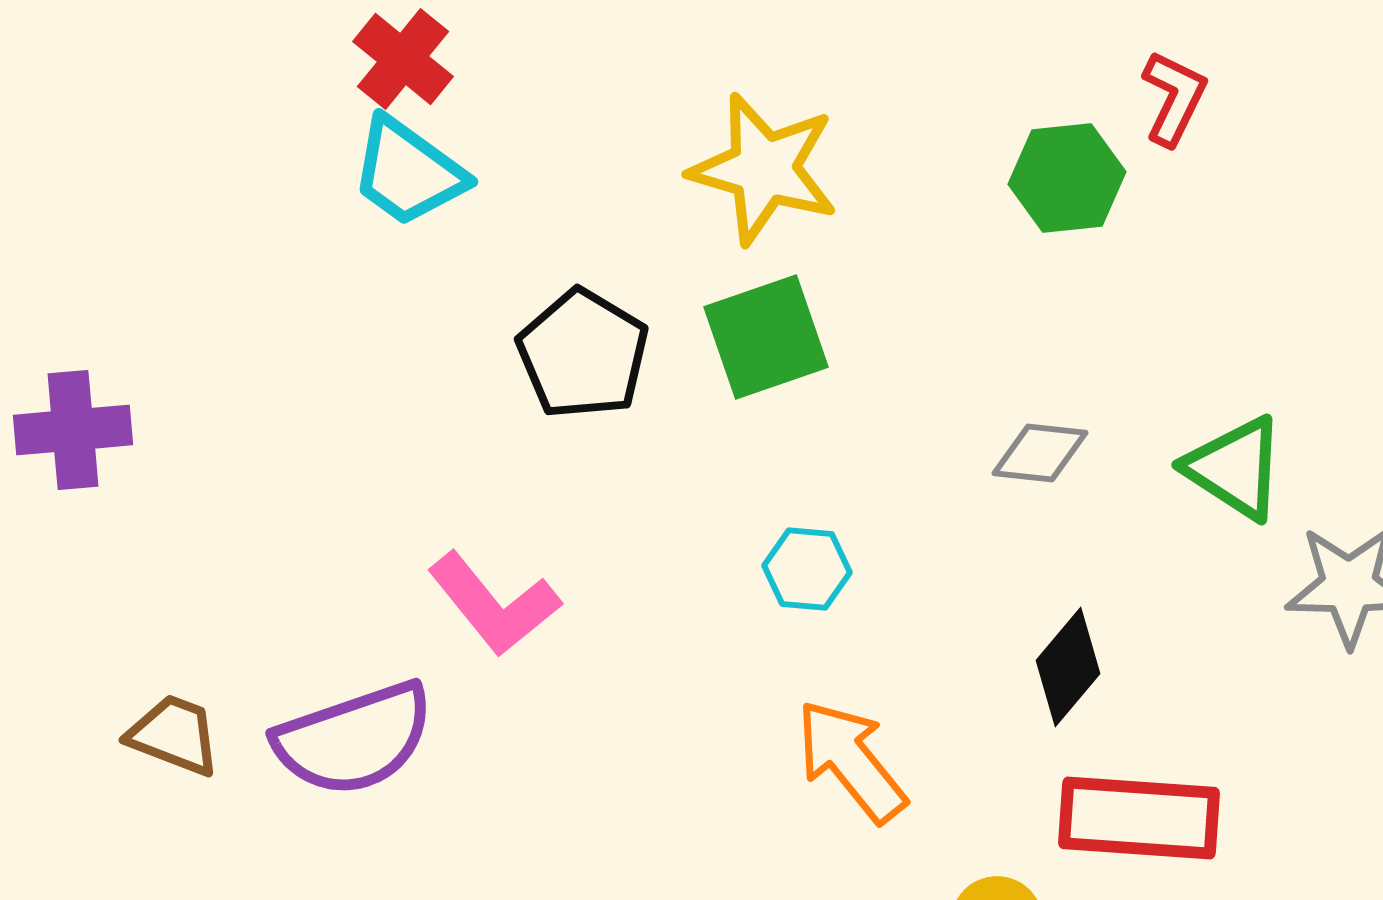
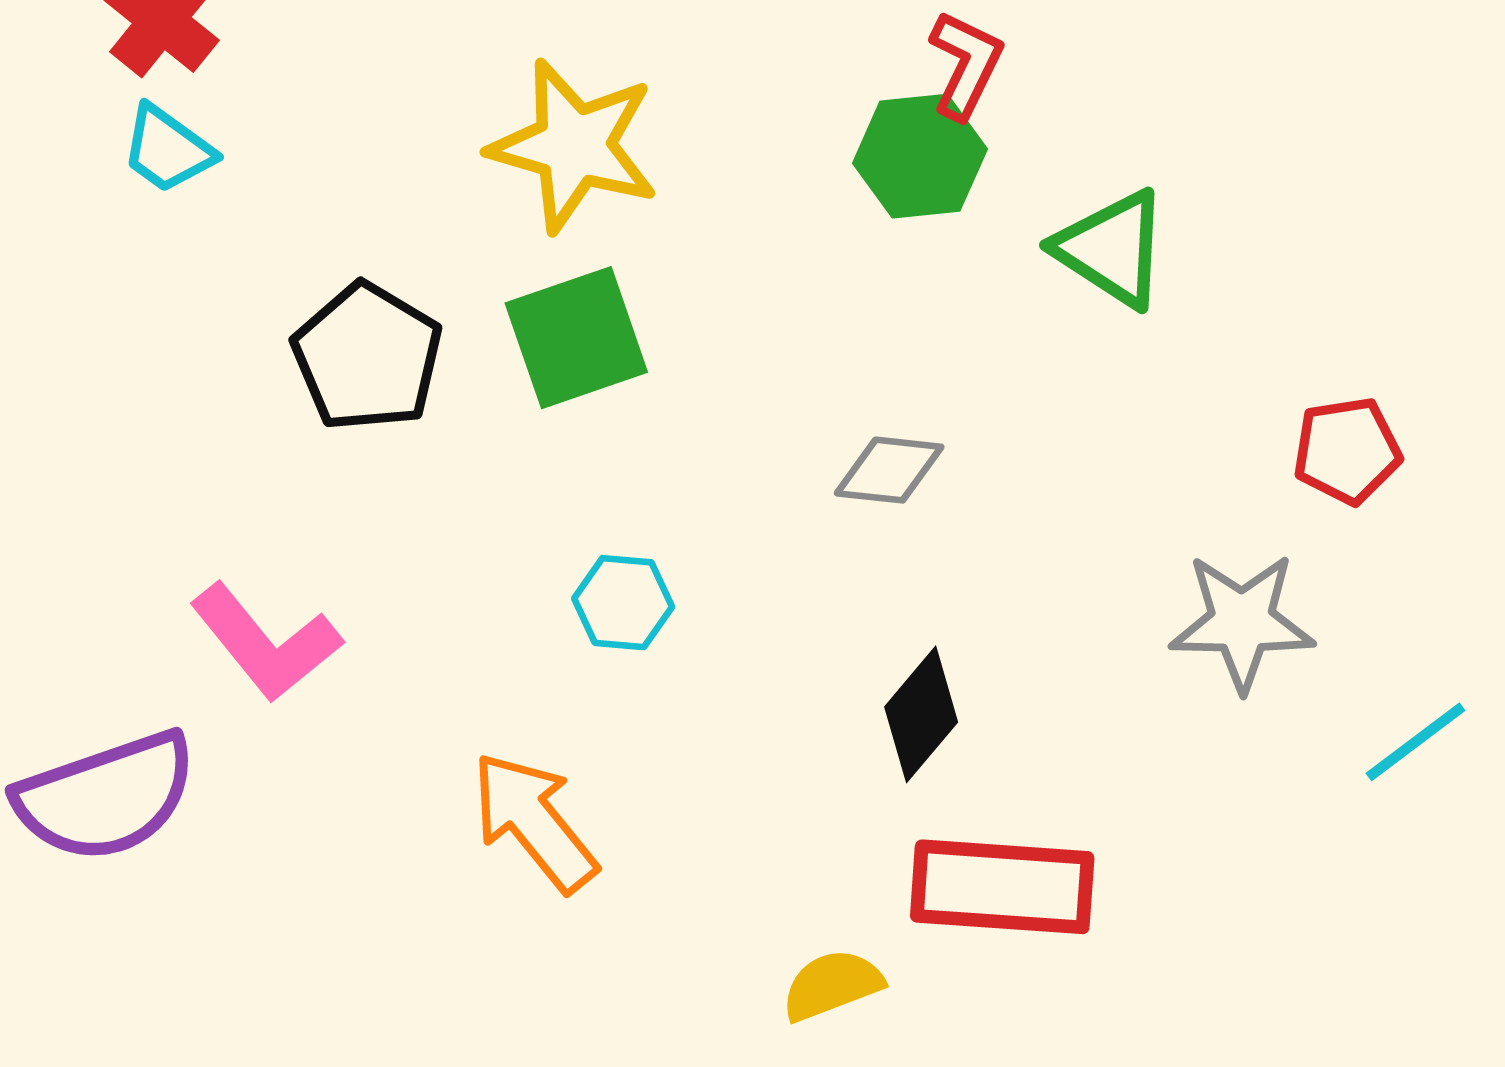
red L-shape: (1174, 98) -> (966, 65), moved
cyan trapezoid: (408, 172) -> (168, 149), size x0.7
green triangle: (1235, 468) -> (1112, 249), moved
orange arrow: (851, 761) -> (534, 822), moved

